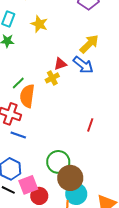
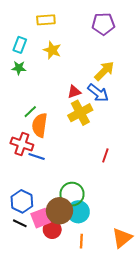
yellow cross: (52, 78) -> (80, 113), moved, size x1.6
blue line: (18, 135) -> (37, 157), moved
brown circle: (70, 178) -> (59, 211), moved
cyan circle: (76, 194) -> (78, 212), moved

